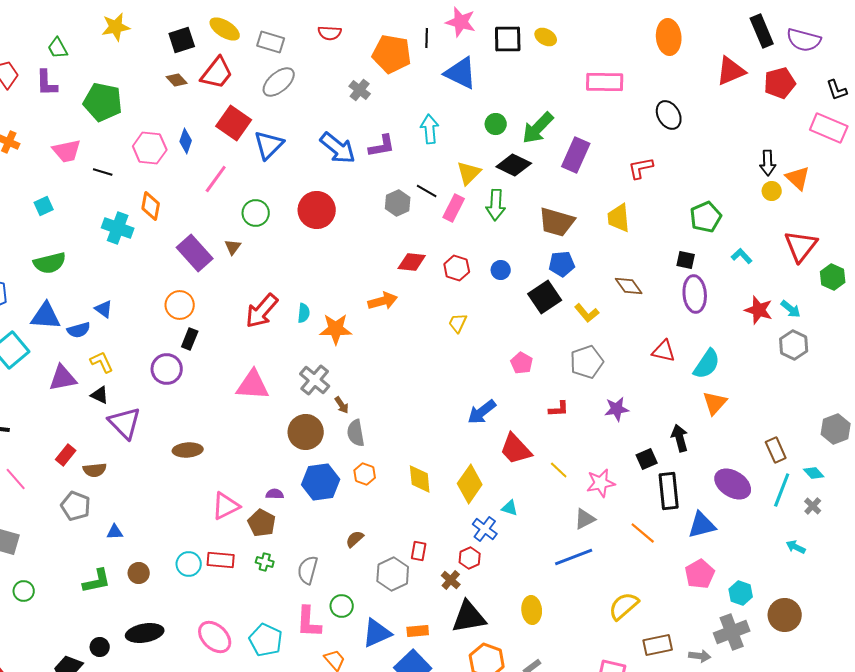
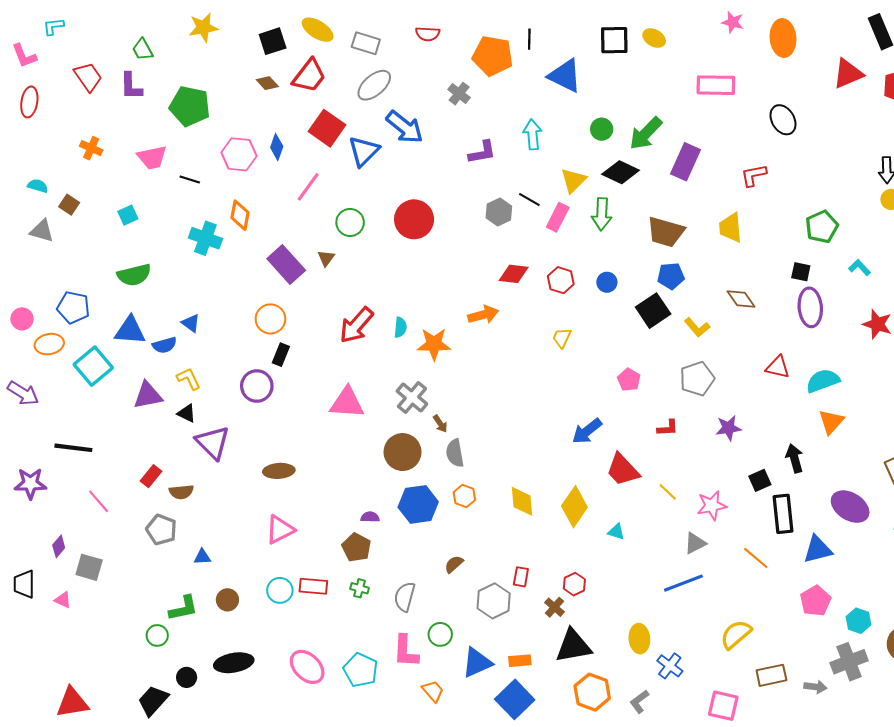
pink star: (461, 22) -> (733, 22), moved, size x0.7
blue arrow: (338, 148) -> (405, 127), moved
cyan semicircle: (707, 364) -> (823, 381), turned -144
pink triangle: (226, 506) -> (280, 530), moved
blue cross: (485, 529) -> (670, 666), moved
green circle: (24, 591) -> (157, 635), moved

